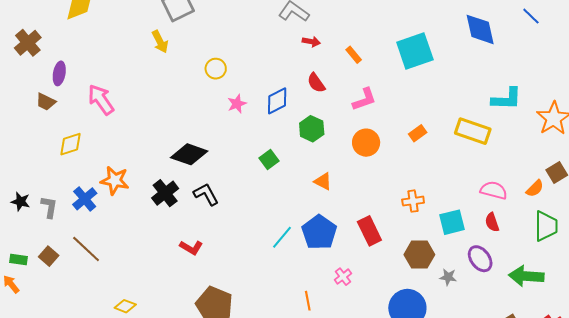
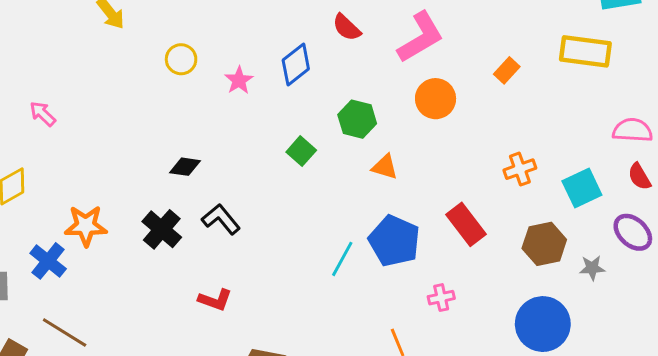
yellow circle: (216, 69) -> (181, 59), moved
pink L-shape: (364, 99) -> (421, 37), size x1.4
pink arrow: (101, 100) -> (43, 114), size x0.6
green hexagon: (312, 129) -> (357, 119), moved
black diamond: (189, 154) -> (185, 167), size x0.6
pink cross: (343, 277) -> (441, 298), turned 36

